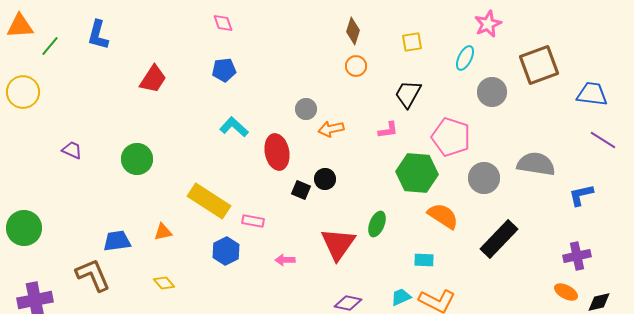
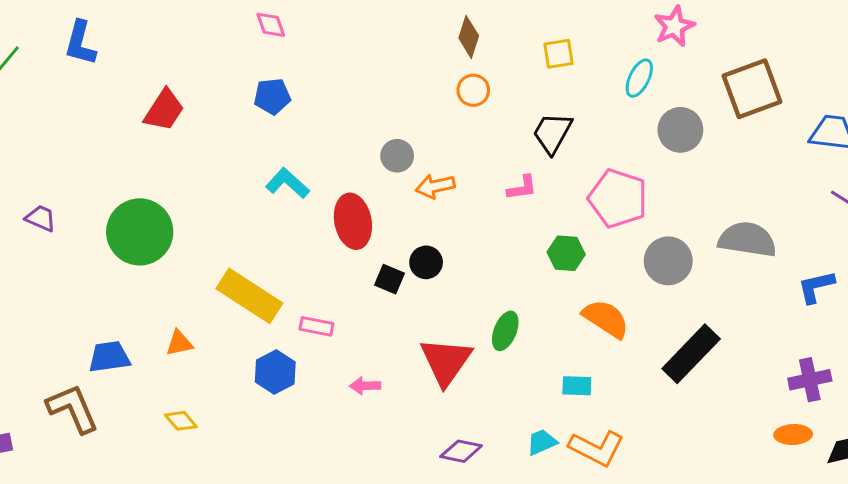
green circle: (137, 159) -> (140, 232), size x1.4
green hexagon: (417, 173) -> (566, 253), size x0.6
orange ellipse: (566, 292) -> (793, 434), turned -30

